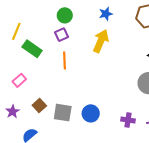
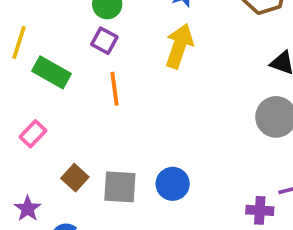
purple square: (62, 35) -> (104, 41), turned -32
purple star: (13, 112) -> (28, 209), moved
purple cross: (128, 120) -> (260, 210), moved

